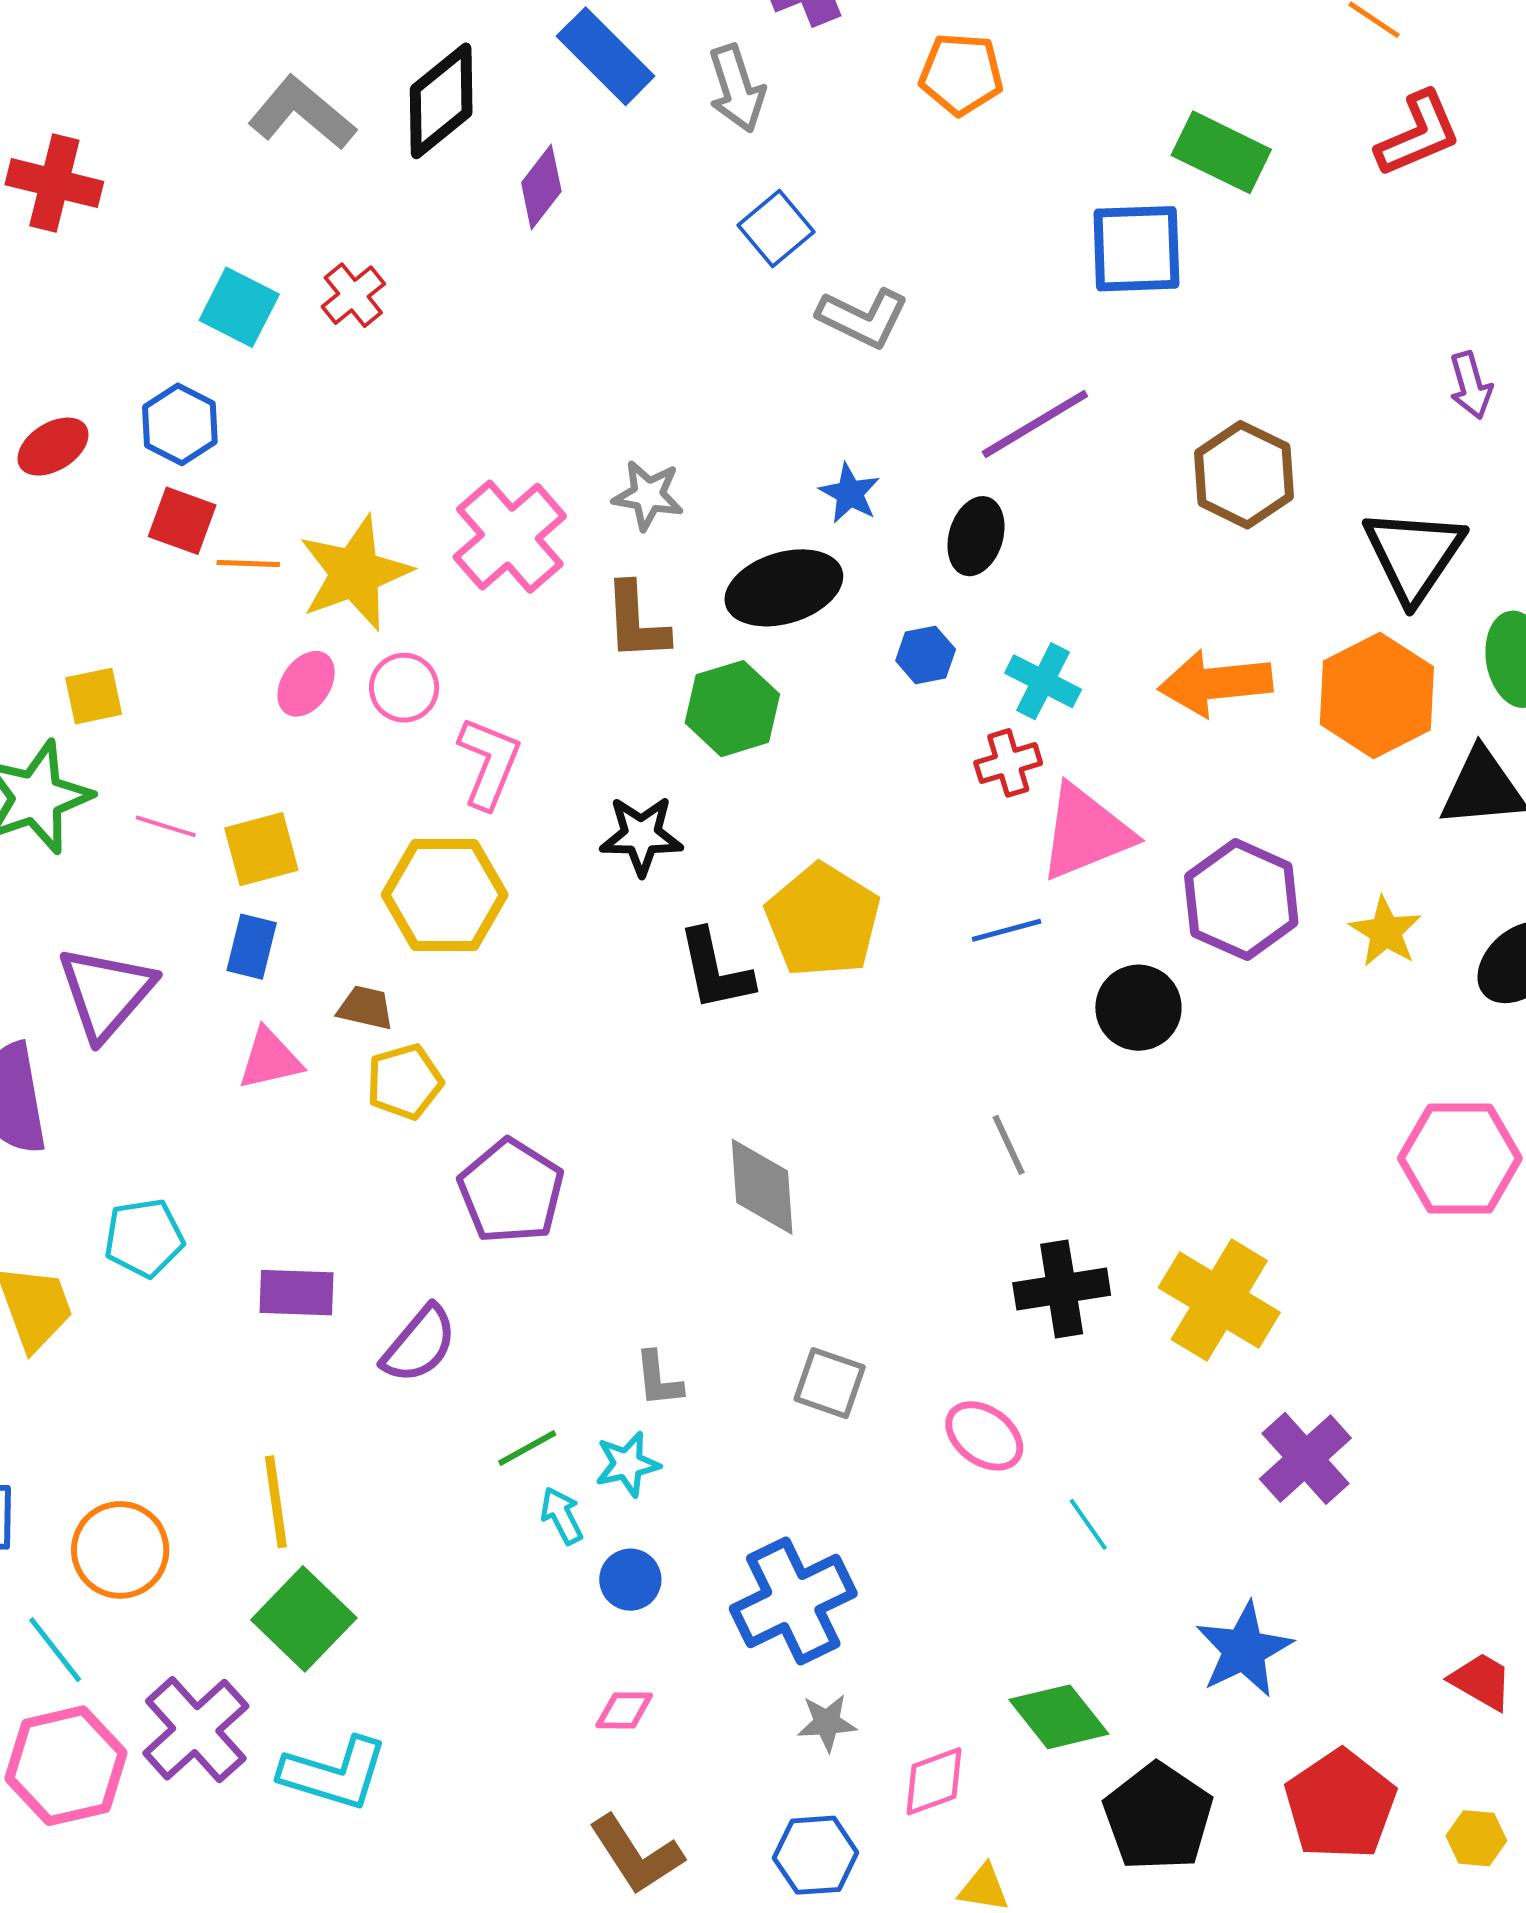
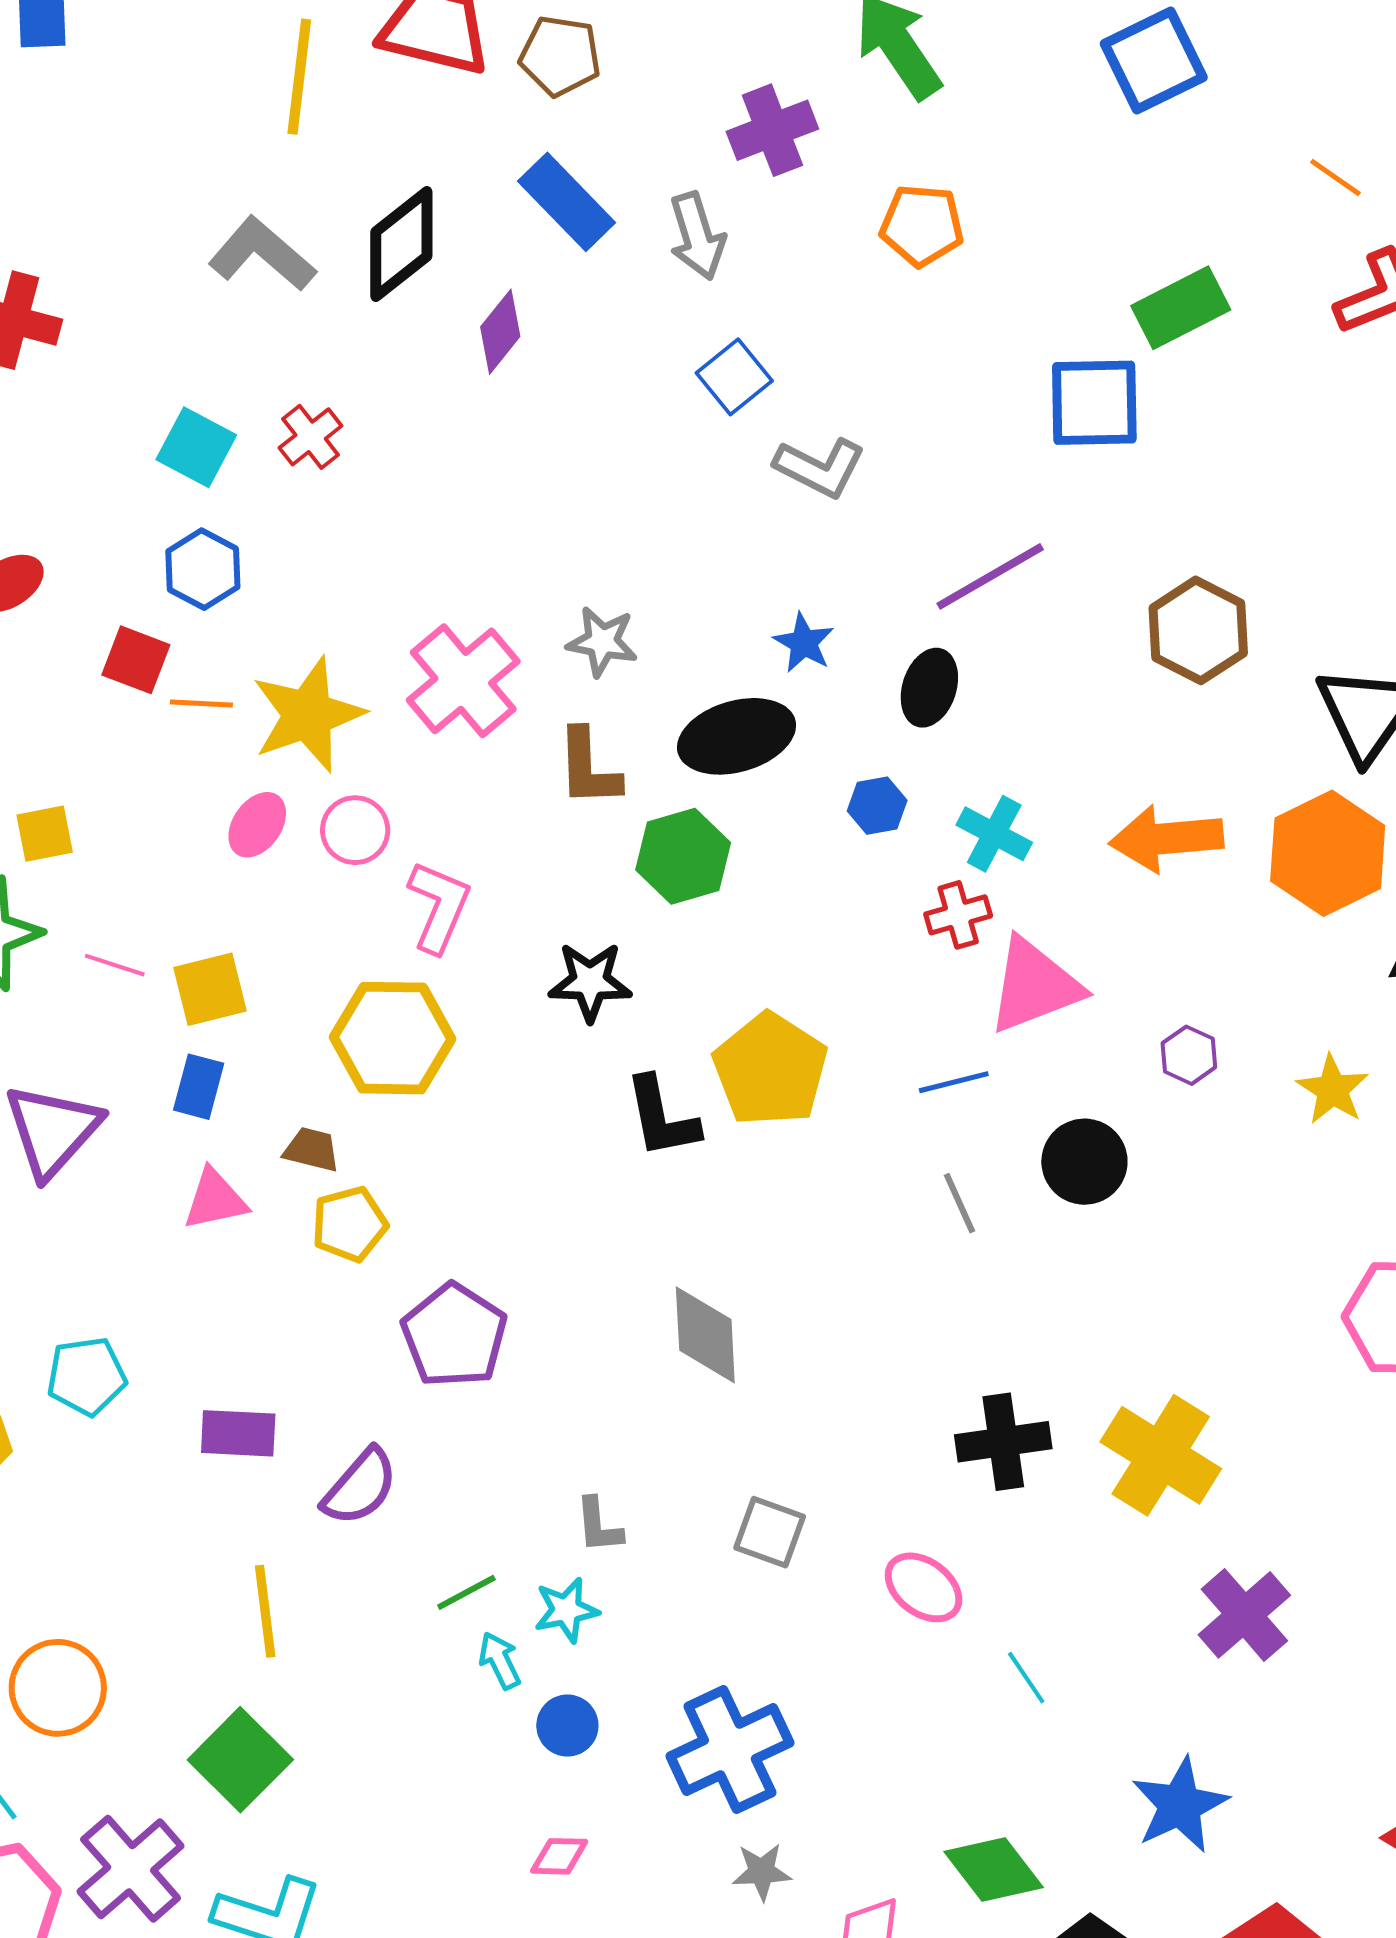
green rectangle: (1221, 152) -> (1181, 308), turned -54
blue hexagon: (180, 424) -> (203, 569), moved
purple hexagon: (1241, 900) -> (1189, 1055), size x0.5
gray line: (1009, 1145) -> (959, 1203), moved
yellow line: (276, 1502) -> (265, 1611), moved

